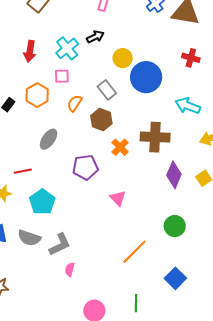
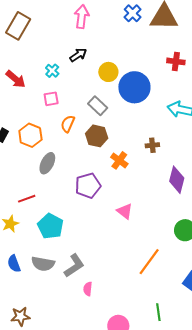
cyan cross: (67, 48) -> (52, 71), size x0.6
red arrow: (30, 51) -> (16, 79), turned -50
orange hexagon: (37, 95) -> (30, 135), moved
brown cross: (155, 137) -> (152, 145), size x0.5

